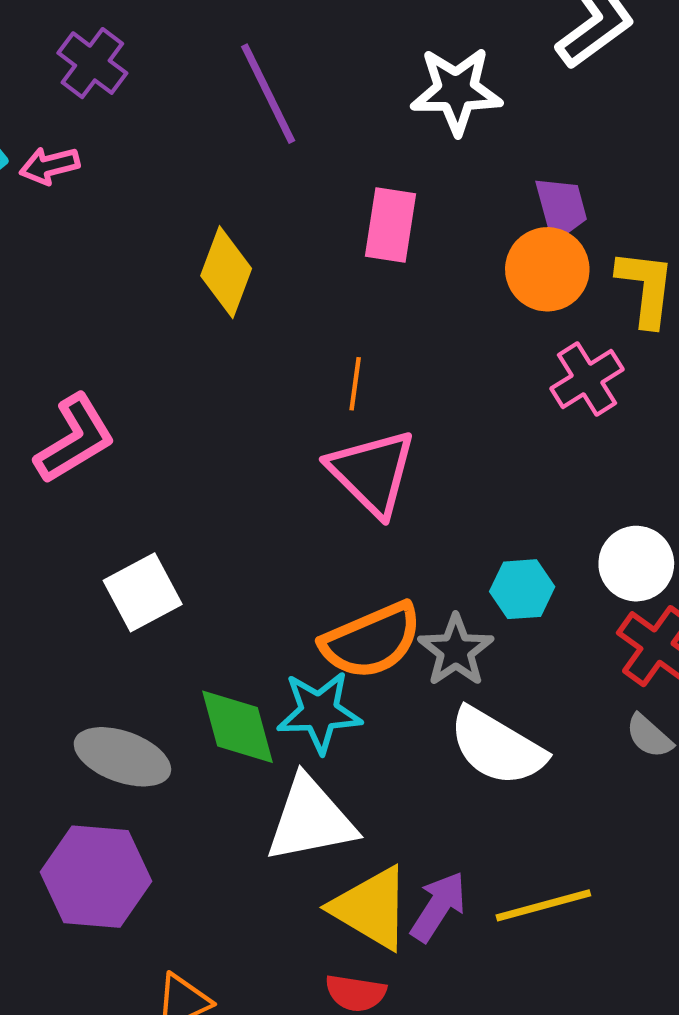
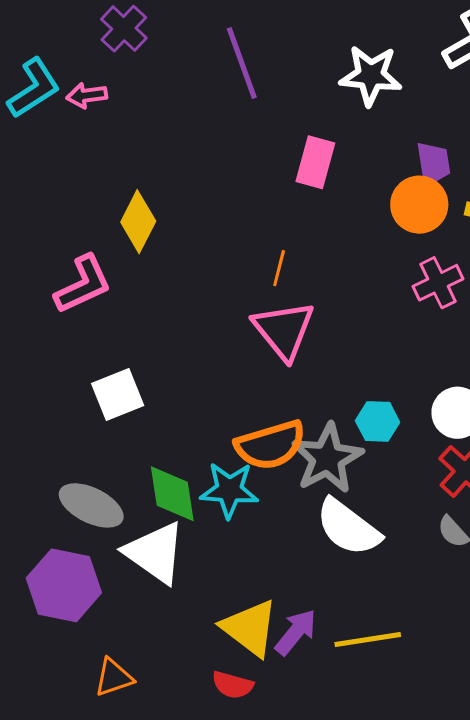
yellow diamond: (226, 272) -> (138, 222), moved
gray star: (456, 650) -> (327, 458), size x1.4
white triangle: (310, 820) -> (155, 553), moved, turned 40

